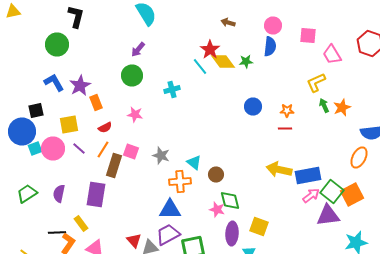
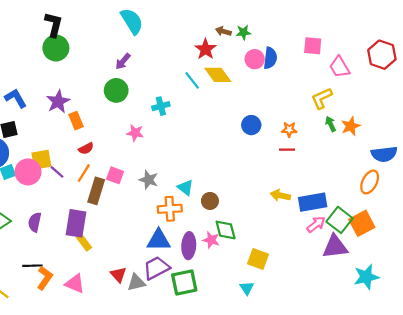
pink circle: (273, 26) -> (255, 59), moved
green circle: (57, 44) -> (56, 48), moved
red star: (210, 50) -> (205, 49), moved
green star: (246, 62) -> (243, 32), moved
blue L-shape: (54, 82) -> (16, 98), moved
pink star: (135, 114) -> (135, 133), moved
yellow square: (69, 124) -> (41, 160), moved
yellow arrow: (279, 170) -> (280, 195), size x0.7
yellow rectangle: (81, 224) -> (84, 242), moved
purple ellipse: (232, 234) -> (189, 246), moved

